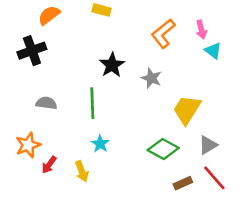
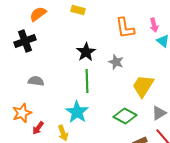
orange L-shape: (163, 34) -> (125, 28), turned -60
green line: (92, 103) -> (87, 81), moved
cyan star: (100, 144) -> (77, 112), size x1.6

